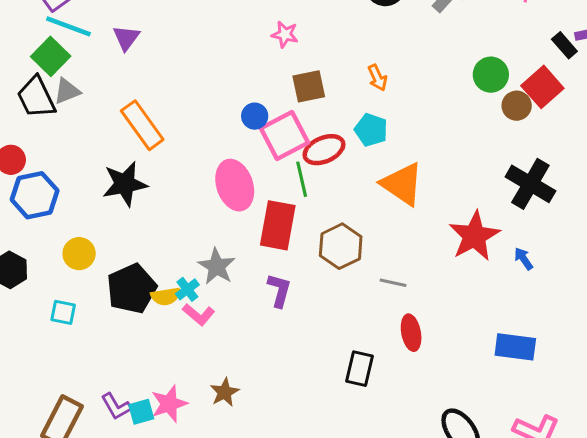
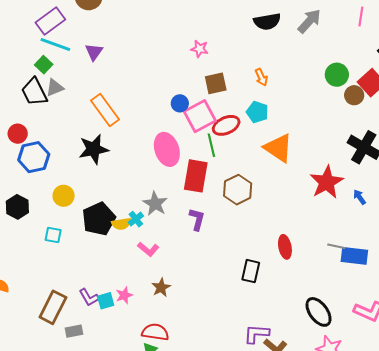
green square: (51, 56) -> (44, 65), size x0.7
gray line: (393, 283) -> (336, 246), moved
pink L-shape: (199, 314) -> (148, 249), moved
pink star: (169, 404) -> (124, 295), size x0.7

